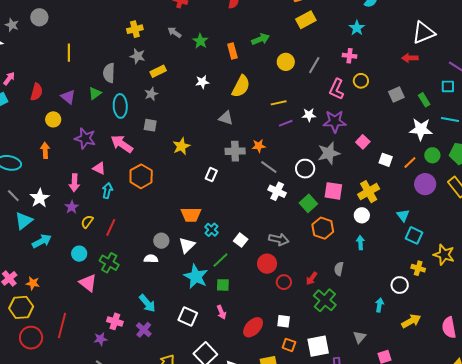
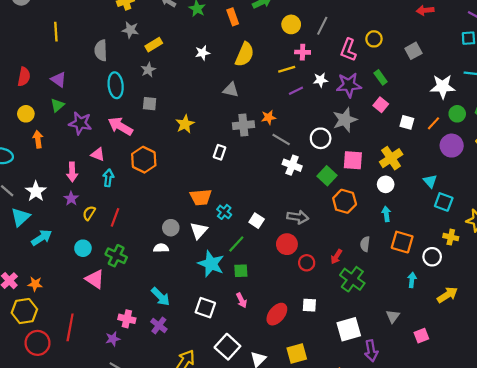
pink cross: (349, 56) -> (303, 52), moved
green triangle: (95, 93) -> (57, 105), moved
green rectangle: (424, 100) -> (381, 77), moved
yellow circle: (53, 119) -> (26, 114), moved
orange square: (289, 345) -> (402, 242), moved, size x1.5

